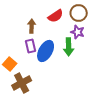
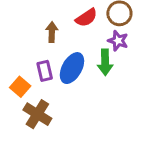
purple rectangle: (31, 46) -> (45, 71), moved
brown cross: (22, 83) -> (37, 114), turned -30

